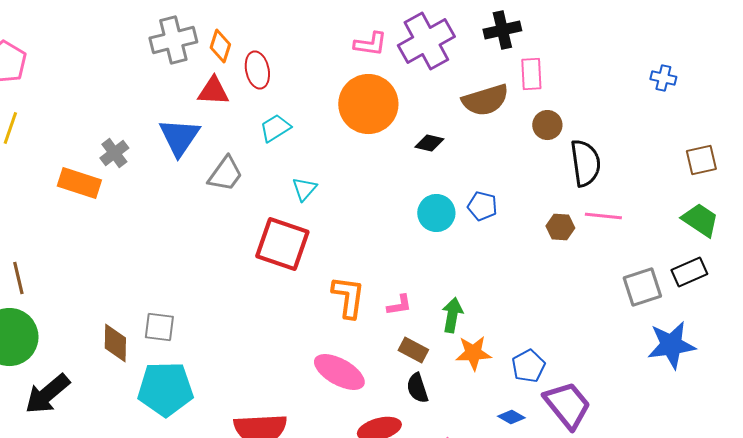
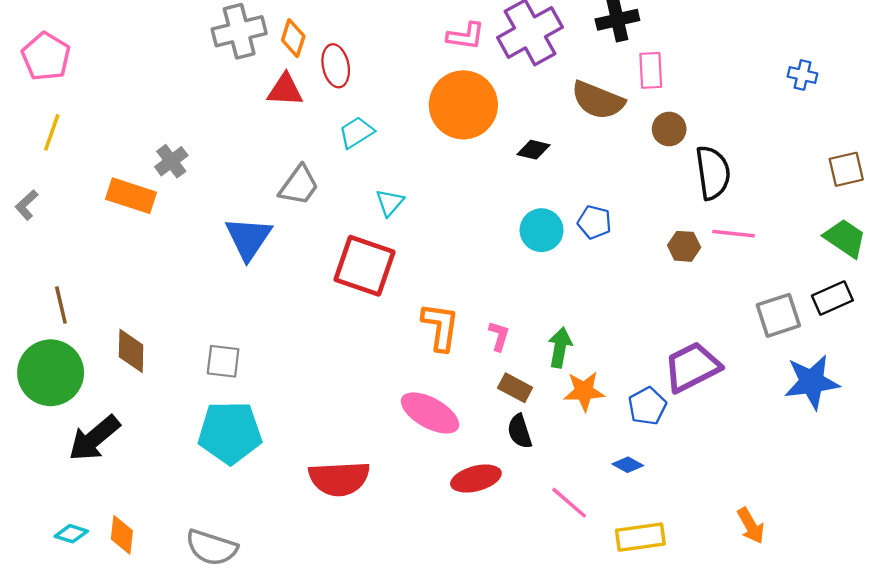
brown semicircle: (485, 100) -> (598, 100), turned 39
blue triangle: (179, 137) -> (248, 238), moved
pink L-shape: (399, 305) -> (499, 336), turned -64
brown diamond: (115, 343) -> (131, 351), moved
purple trapezoid: (567, 405) -> (692, 367), moved, turned -78

